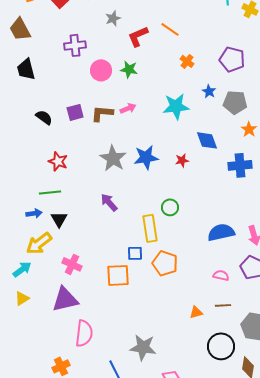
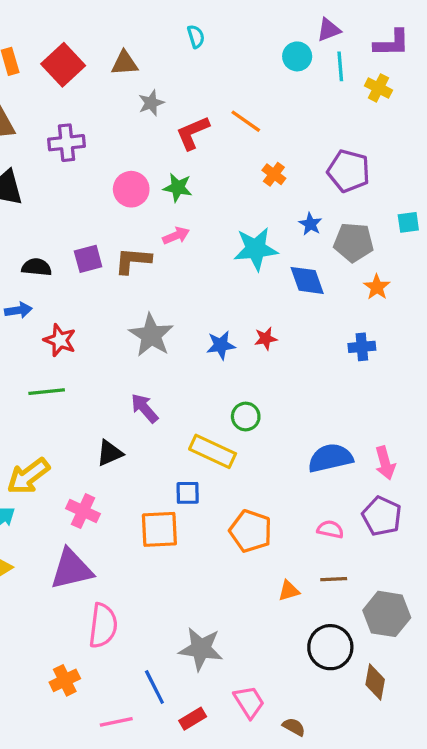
purple cross: (75, 45) -> (66, 143), moved
pink arrow: (128, 108) -> (176, 236), moved
black semicircle: (44, 117) -> (37, 267), turned -30
blue diamond: (207, 140) -> (307, 280), moved
blue star: (146, 157) -> (221, 345), moved, size x0.7
blue cross: (240, 165) -> (362, 347), size x0.7
blue arrow: (34, 213) -> (18, 310), moved
black triangle: (59, 219) -> (110, 453), moved, turned 36
yellow rectangle: (150, 228) -> (213, 451), turned -56
orange pentagon: (165, 263) -> (251, 531), moved

